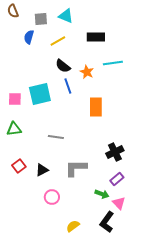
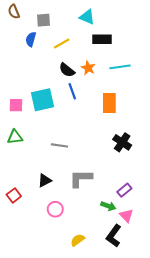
cyan triangle: (66, 16) -> (87, 17), moved
orange star: (87, 72) -> (88, 68), moved
orange rectangle: (96, 107) -> (109, 103), moved
black cross: (115, 152) -> (122, 142), moved, turned -30
red square: (19, 166) -> (14, 195), moved

